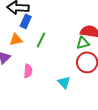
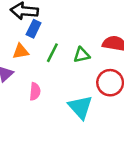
green triangle: (83, 43) -> (82, 55), moved
cyan triangle: (64, 82) -> (80, 107), size x1.5

